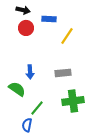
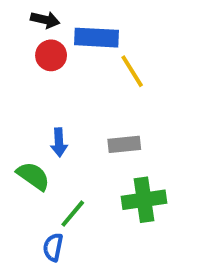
blue rectangle: (49, 19) -> (97, 38), size x1.5
yellow line: (67, 36) -> (132, 71), turned -66

